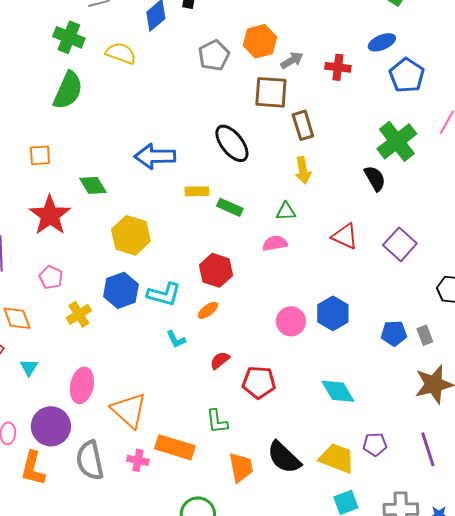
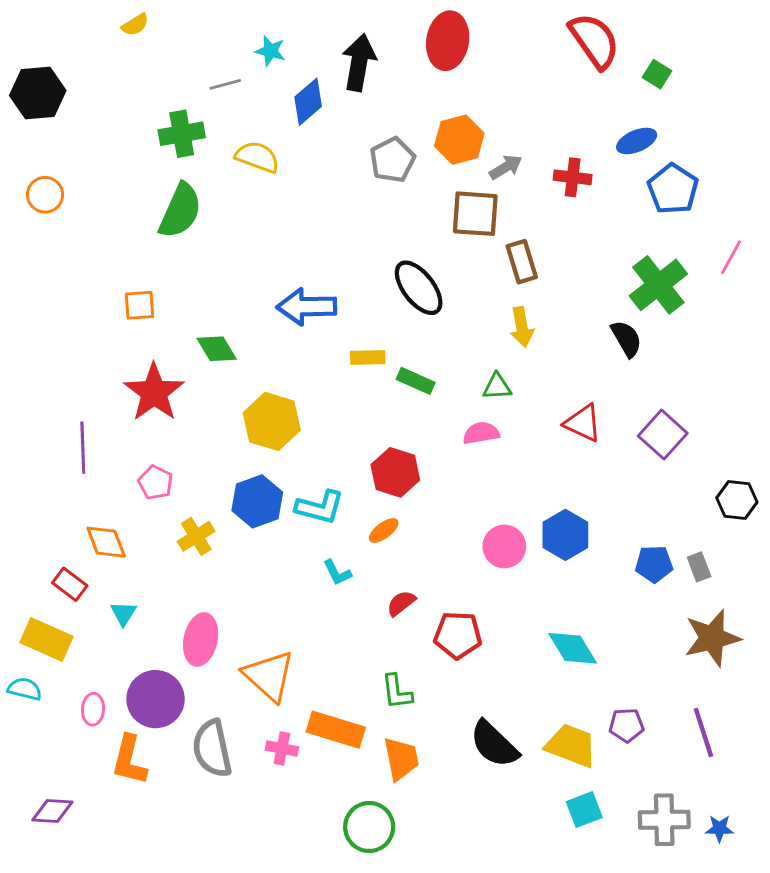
green cross: (69, 37) -> (182, 134), turned -32
orange trapezoid: (241, 467) -> (401, 759), moved

